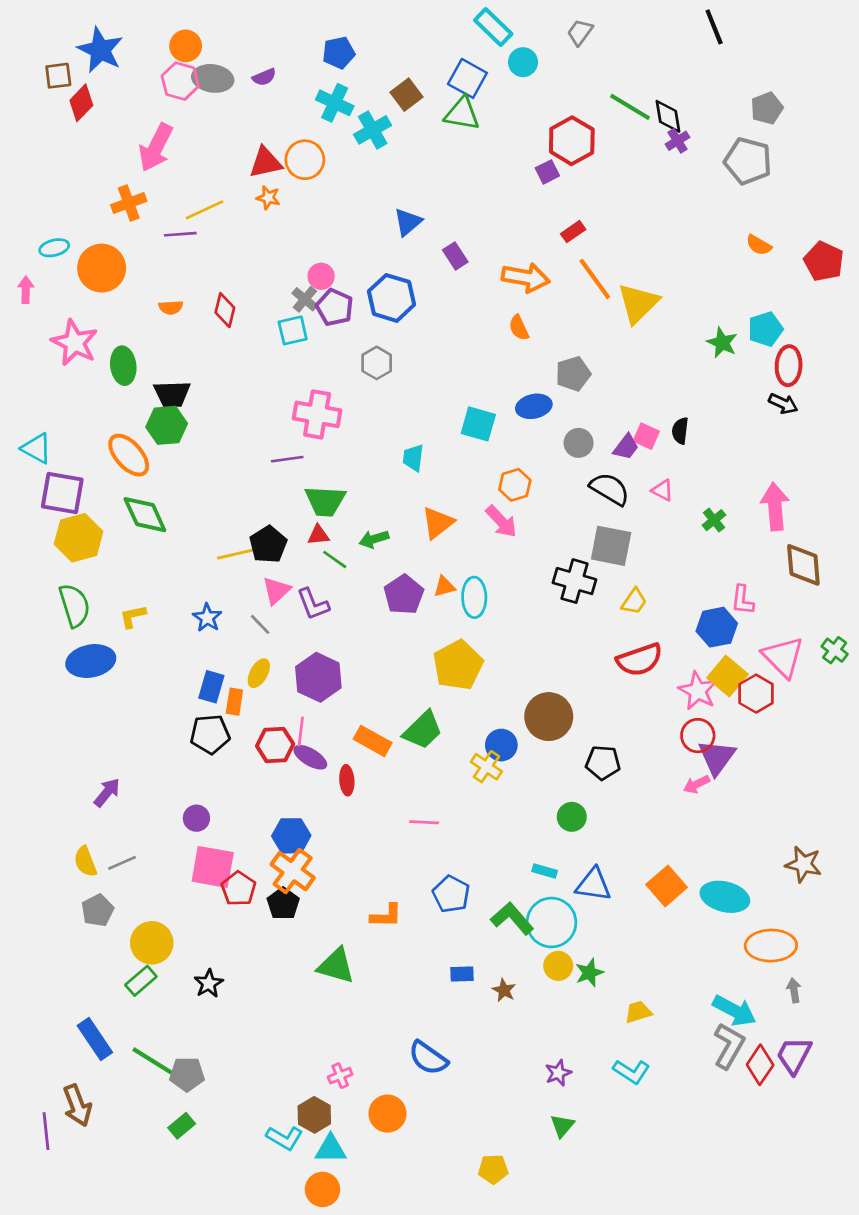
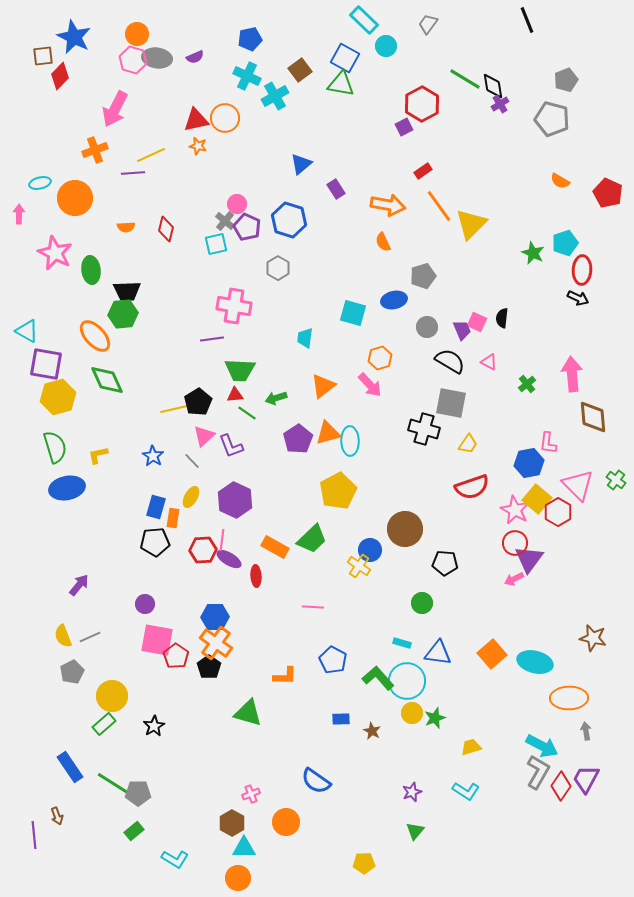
purple trapezoid: (626, 447) -> (462, 330), turned -60
orange triangle: (444, 586) -> (328, 433), size x1.5
brown arrow: (77, 1105) -> (57, 816), size x0.6
cyan L-shape: (285, 1138) -> (175, 859), moved

